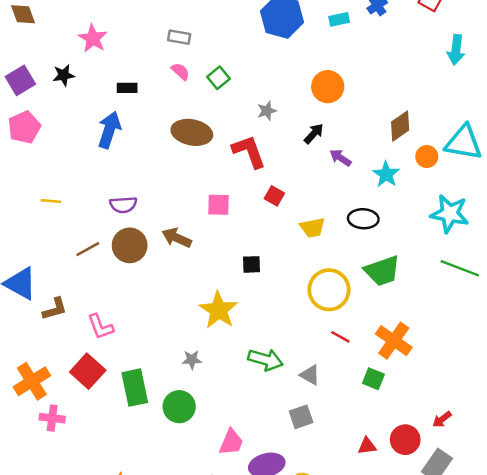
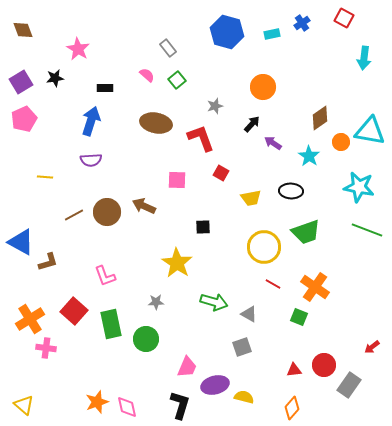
gray rectangle: (179, 37) -> (168, 48), moved, turned 42
purple semicircle: (123, 205) -> (91, 160), moved
pink L-shape: (100, 327) -> (105, 276), moved
red arrow: (442, 419) -> (372, 347), moved

